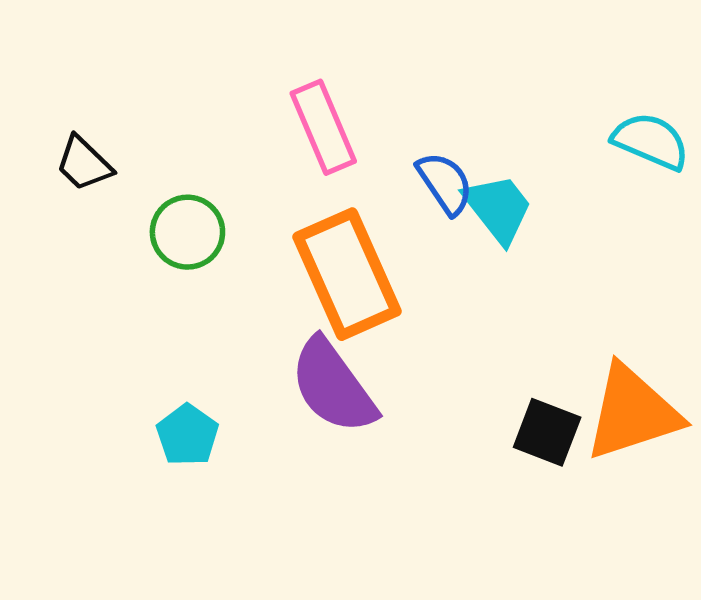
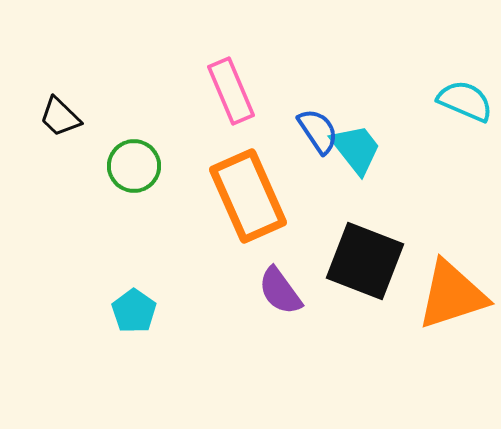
purple semicircle: (333, 386) -> (280, 291), moved, size x0.7
black square: (547, 432) -> (365, 261), moved, size x1.6

